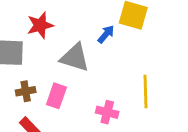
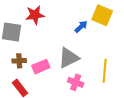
gray triangle: (75, 58) -> (69, 58), moved, turned -50
pink rectangle: (56, 96) -> (41, 67), turned 42

